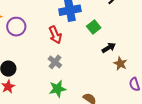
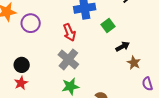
gray cross: (55, 62) -> (68, 59), size x1.5

